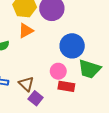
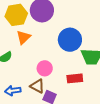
pink circle: (58, 71) -> (45, 68), moved

